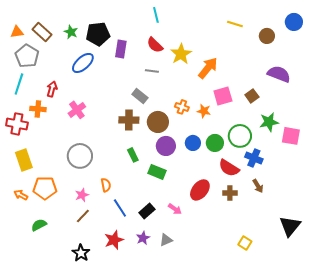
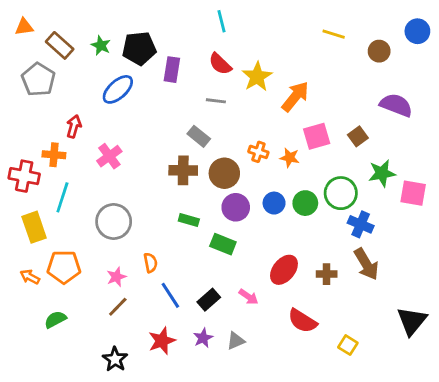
orange triangle: (17, 32) -> (24, 27), moved
cyan line: (19, 84) -> (62, 197), moved
green rectangle: (133, 155) -> (189, 220), turned -48
red semicircle: (229, 168) -> (302, 321), moved
brown arrow: (258, 186) -> (366, 264), size x1.6

